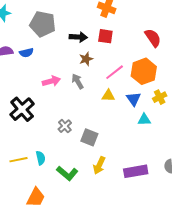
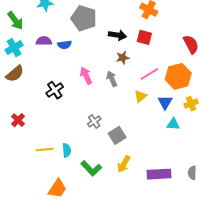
pink arrow: (51, 81) -> (86, 76), turned -108
yellow triangle: (108, 96) -> (140, 96), turned -48
black cross: (22, 109) -> (55, 90), moved, size x0.7
gray square: (89, 137) -> (117, 135), turned 30

